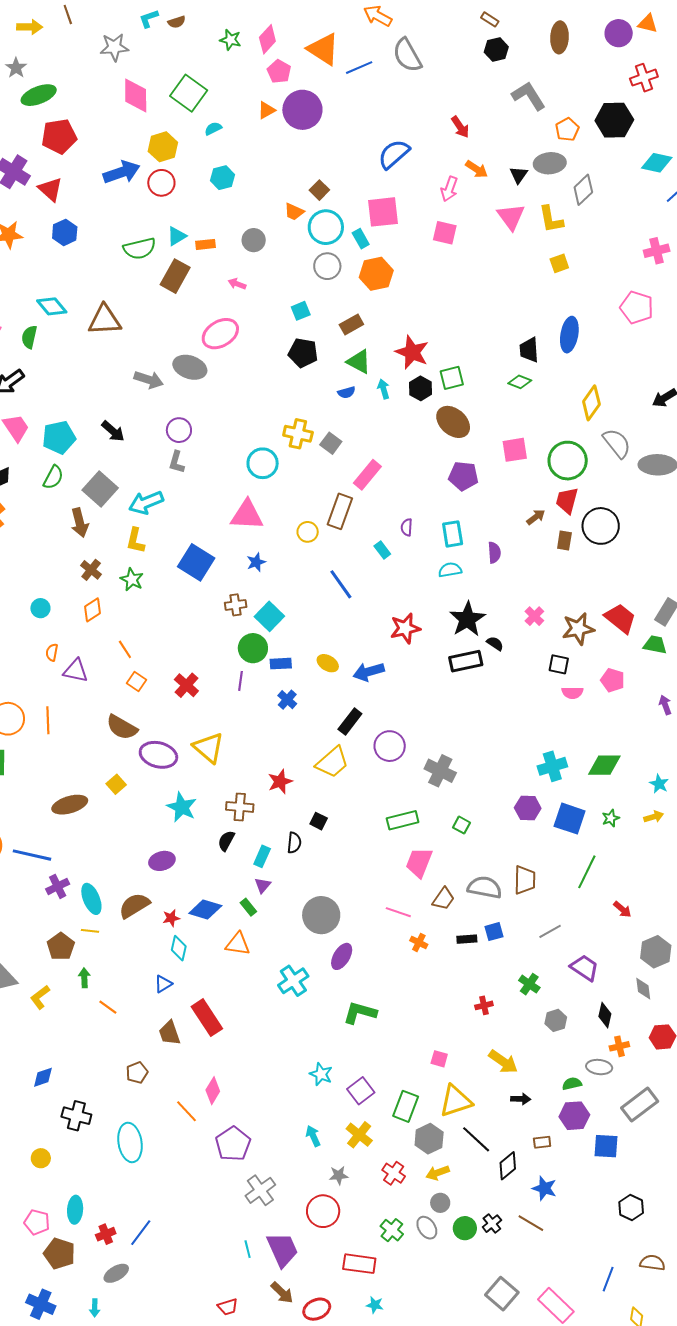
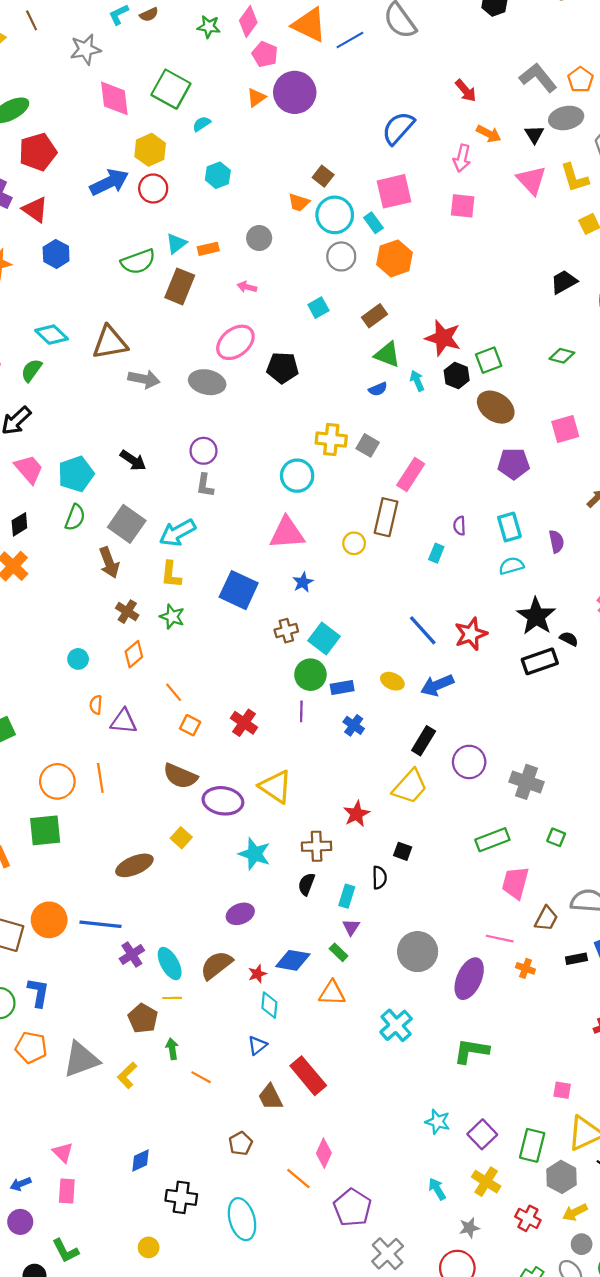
gray L-shape: (529, 96) -> (538, 78), moved
green semicircle: (29, 337) -> (31, 370), turned 30
black trapezoid: (529, 350) -> (564, 282), moved, turned 72
black pentagon: (303, 353) -> (283, 368), moved
gray arrow: (149, 380) -> (144, 379), moved
cyan rectangle: (382, 550) -> (436, 553), turned 66
blue line: (341, 584) -> (423, 630), moved
purple ellipse: (342, 956) -> (469, 979), moved, size x1.4

